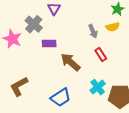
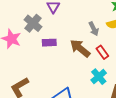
brown arrow: (70, 62) -> (80, 48), moved
cyan cross: (98, 87) -> (99, 77), moved

